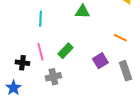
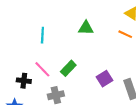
orange line: (120, 38) -> (125, 34), moved
pink line: (40, 52) -> (42, 69), turned -30

